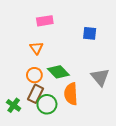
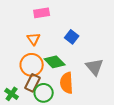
blue square: (90, 33) -> (72, 37), moved, turned 32
orange circle: (34, 75) -> (32, 65), size x1.5

